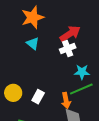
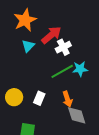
red arrow: (70, 34) -> (51, 35), moved
cyan triangle: (33, 43) -> (28, 46), turned 40
green line: (81, 89) -> (62, 71), moved

